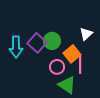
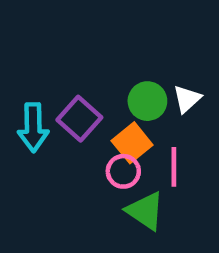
green circle: (52, 41) -> (147, 101), moved
orange square: (72, 54) -> (132, 143), moved

